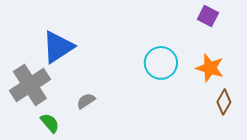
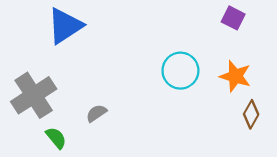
blue triangle: (58, 47) -> (65, 26), moved

